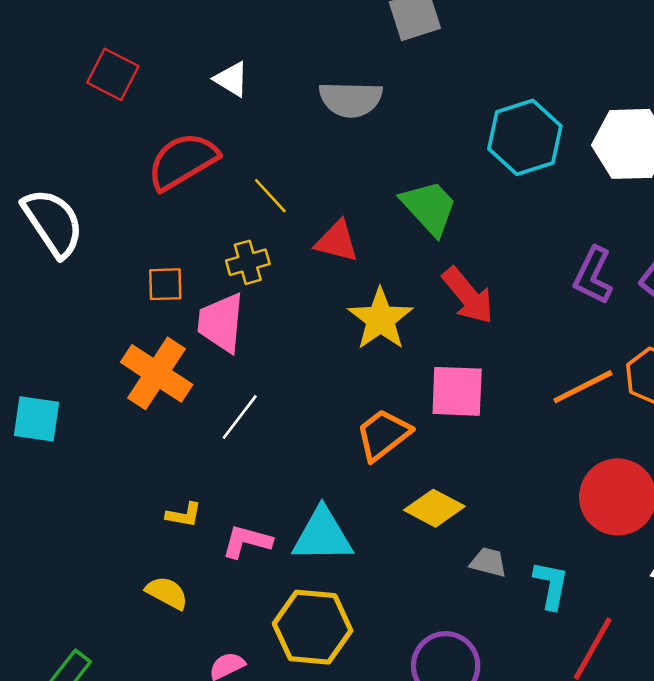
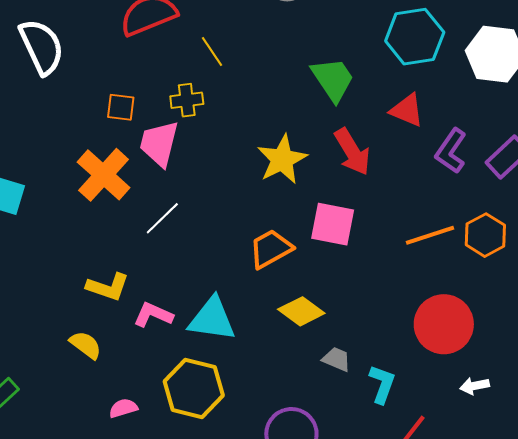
red triangle: (337, 241) -> (407, 110), moved
yellow L-shape: (184, 515) -> (108, 287), size x1.5

